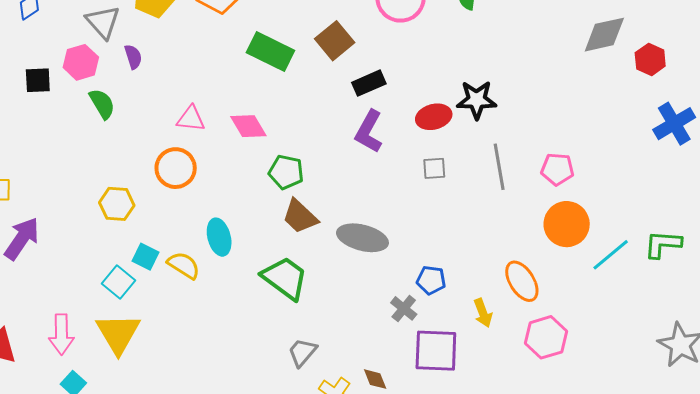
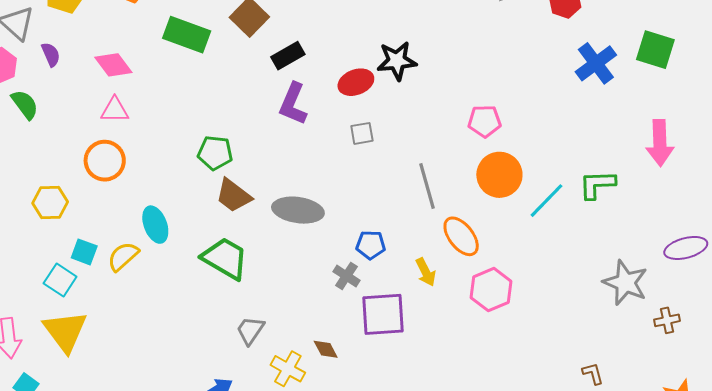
pink diamond: (248, 126) -> (113, 65), moved
gray line: (499, 167) -> (427, 186), moved
yellow semicircle: (184, 265) -> (123, 256), turned -68

